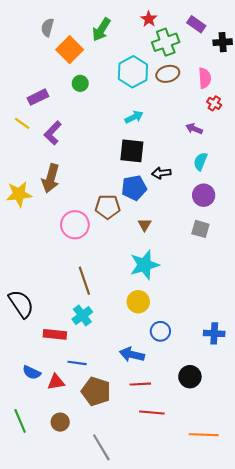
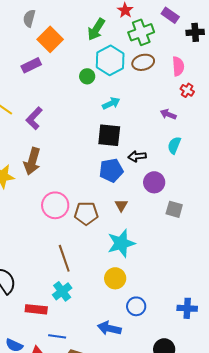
green arrow: (101, 30) -> (96, 29), moved
green circle: (80, 83) -> (87, 76), moved
purple rectangle: (38, 97) -> (31, 65), moved
purple circle: (204, 195) -> (154, 182), moved
brown pentagon: (108, 207) -> (86, 213), moved

